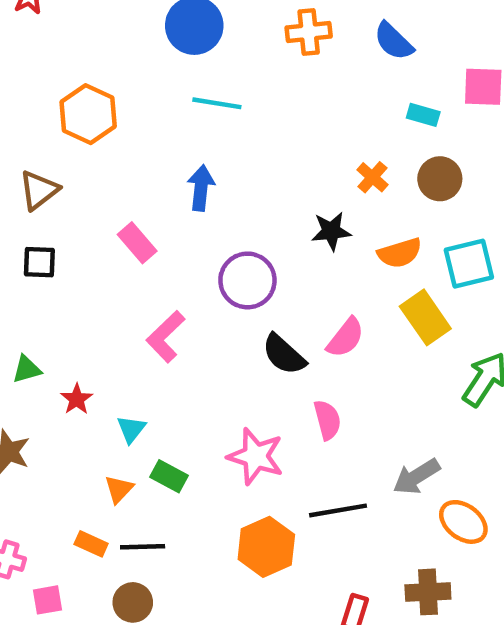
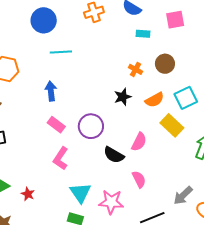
cyan rectangle: (423, 115) -> (143, 34), moved
blue arrow: (201, 188) -> (51, 91), moved
pink rectangle: (137, 243) -> (56, 125), moved
cyan triangle: (131, 429) -> (80, 193), moved, size x1.6

